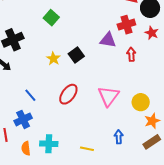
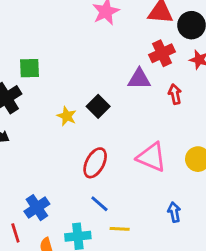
green square: (51, 18) -> (30, 68), moved, turned -35
blue line: (30, 95) -> (99, 204), moved
pink triangle: (108, 96) -> (152, 157), turned -35
yellow line: (87, 149) -> (120, 229), moved

